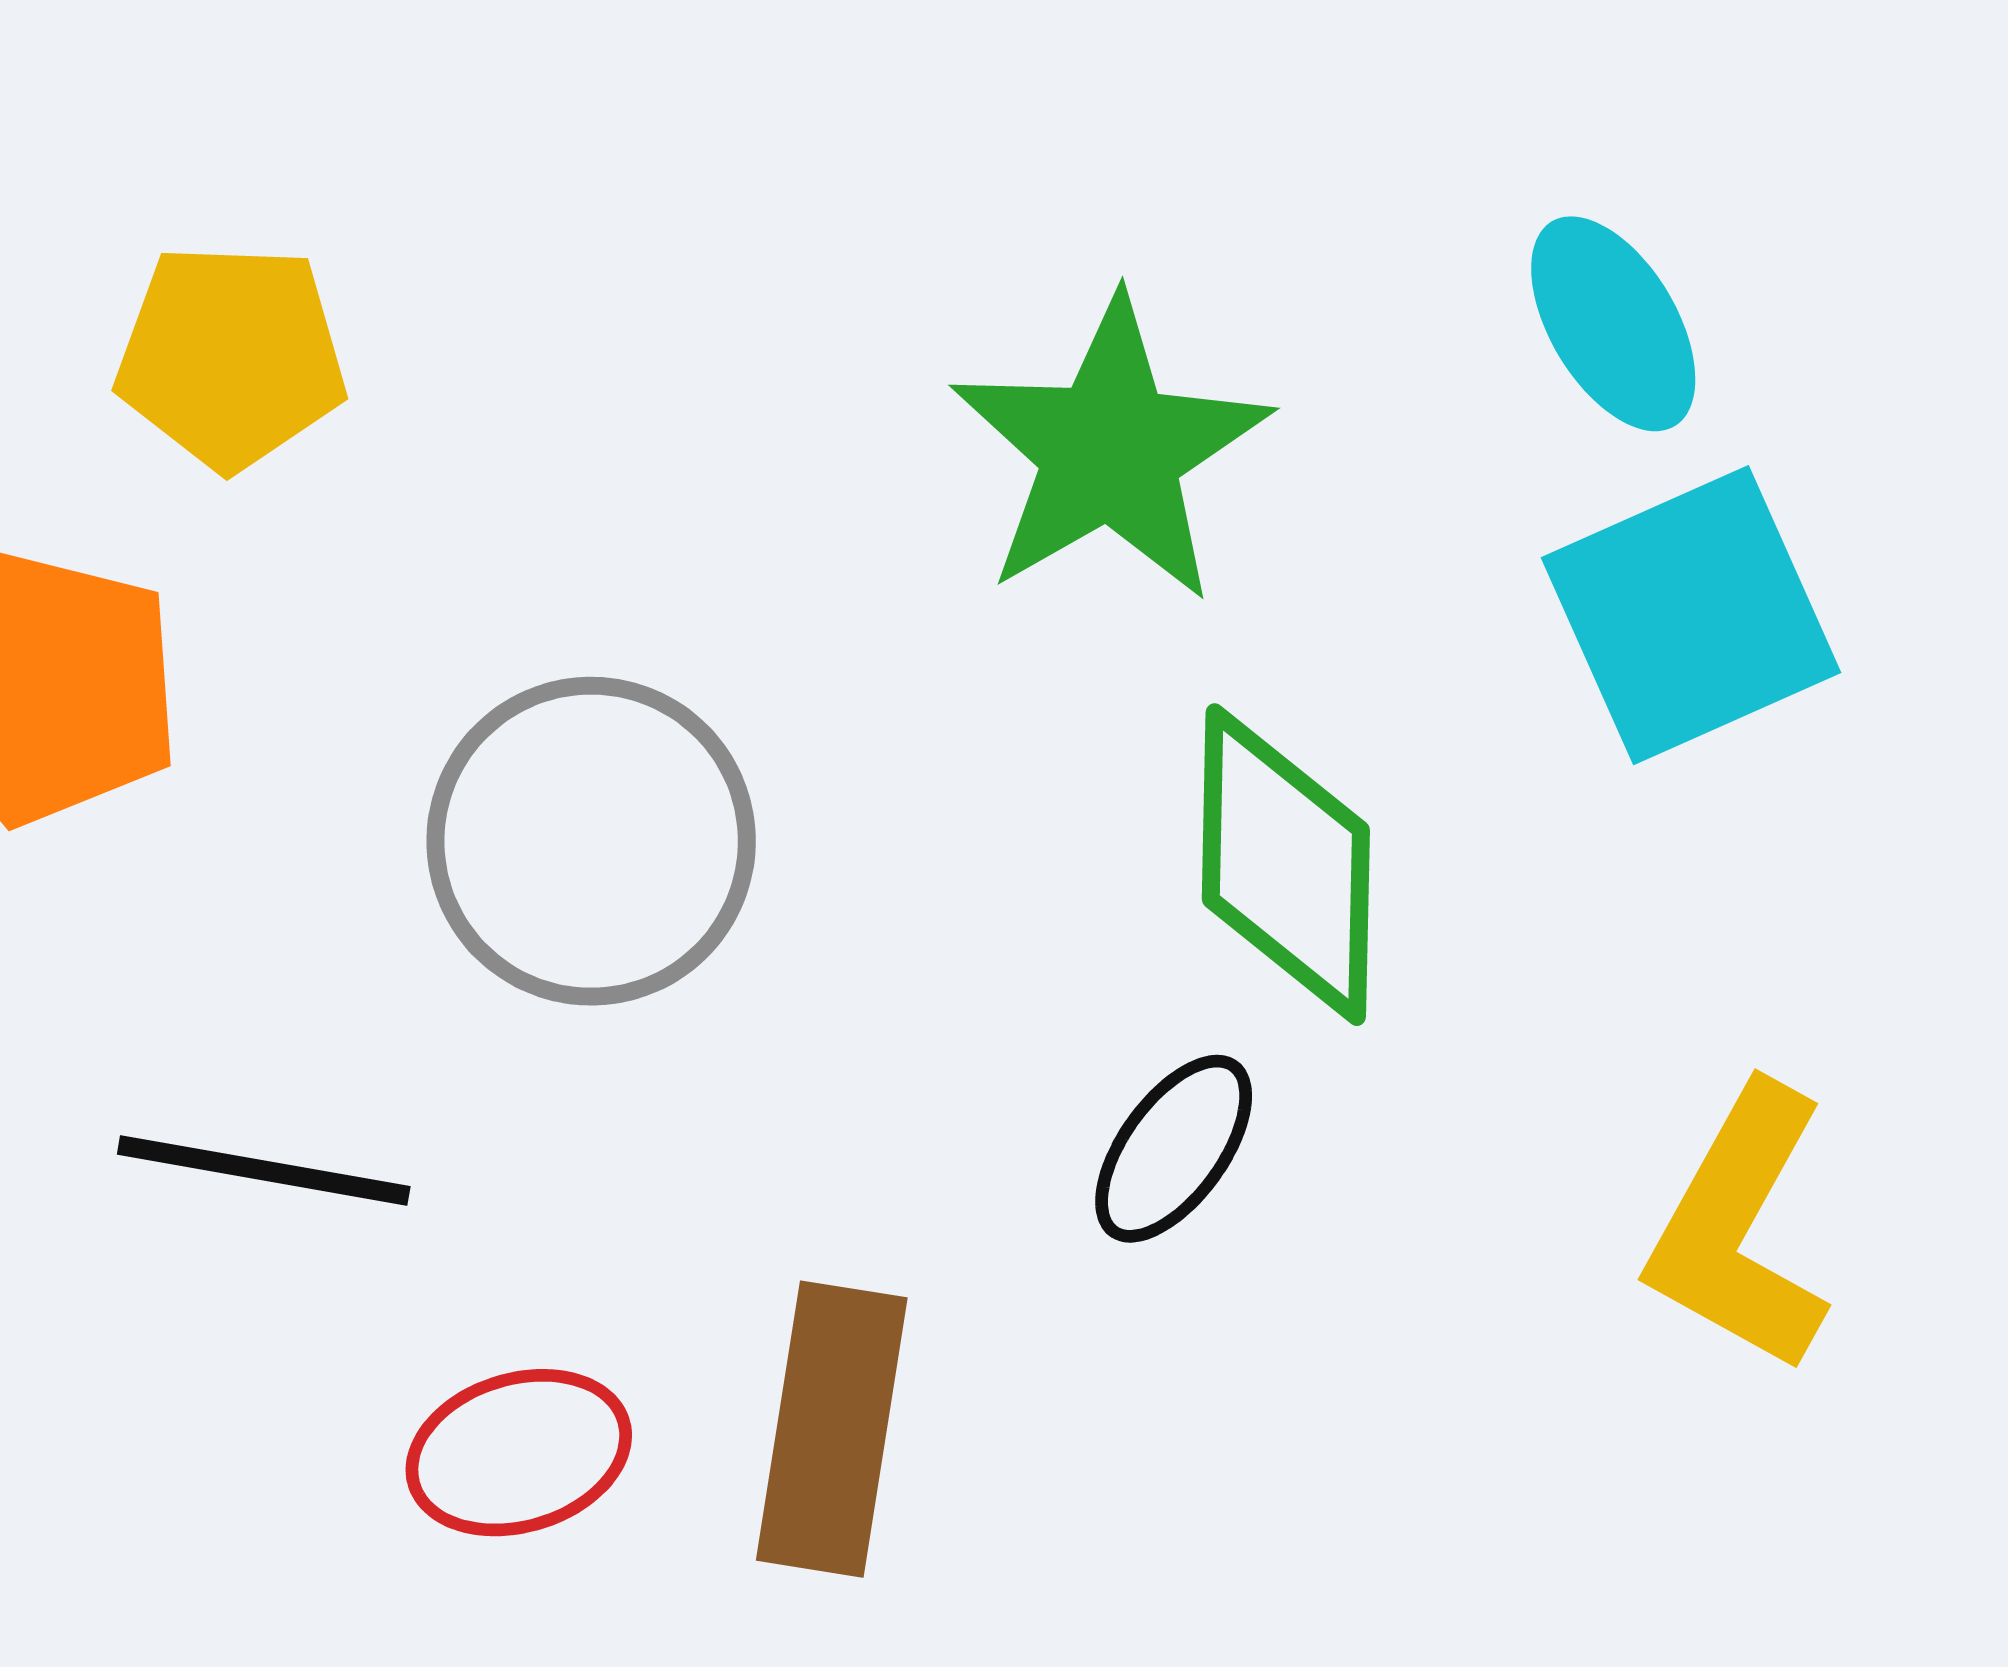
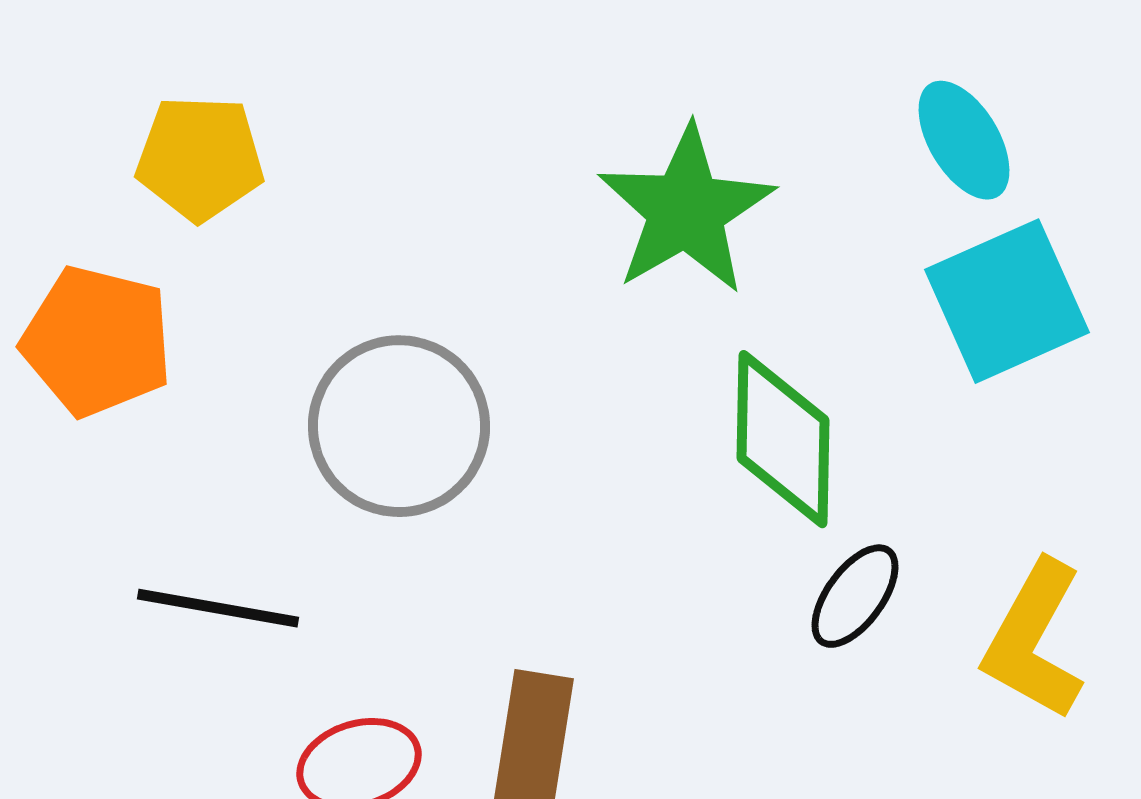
black ellipse: (1174, 1149) -> (855, 596), moved

